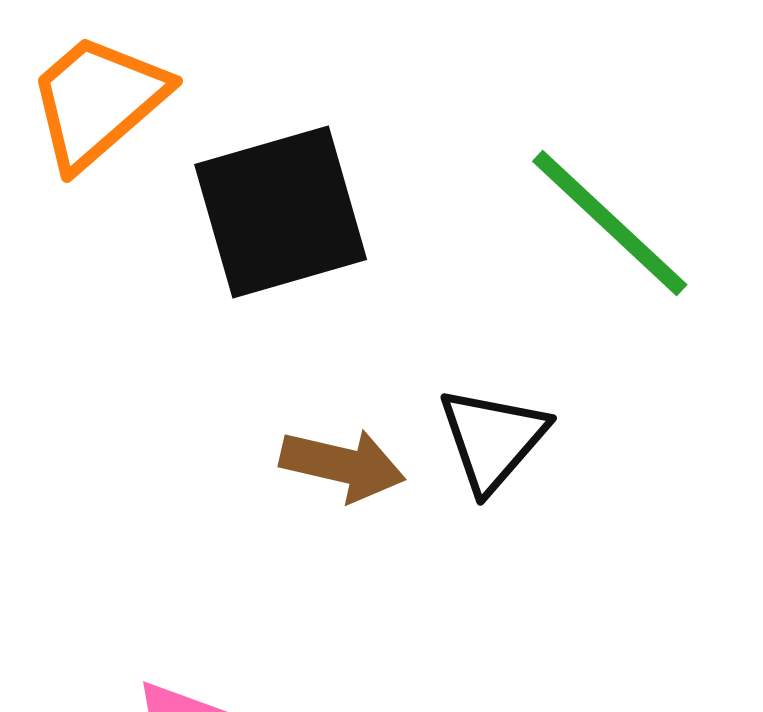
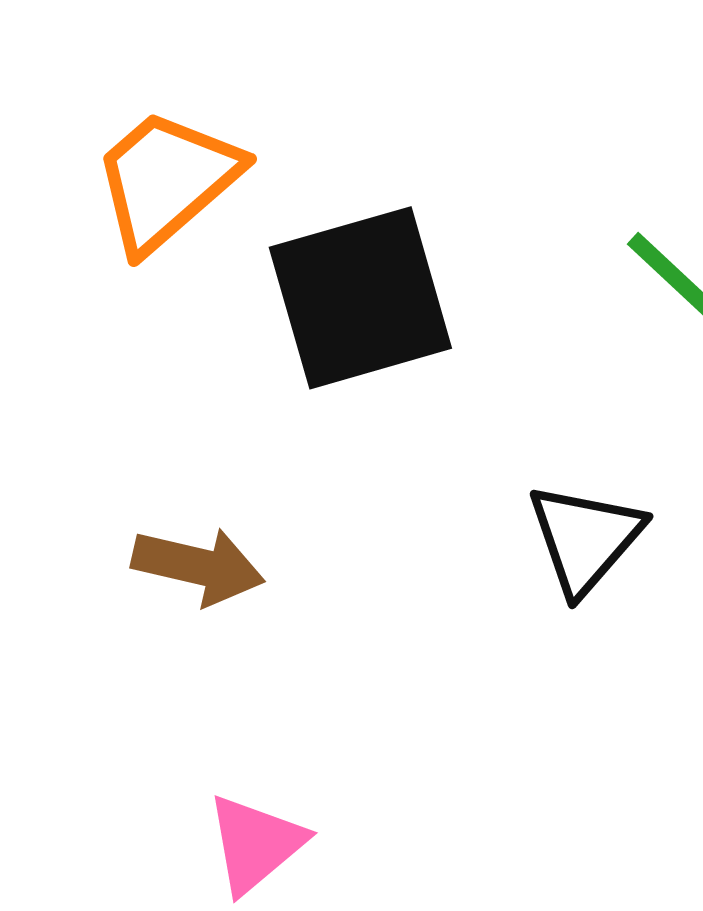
brown arrow: (343, 465) -> (198, 566), moved

